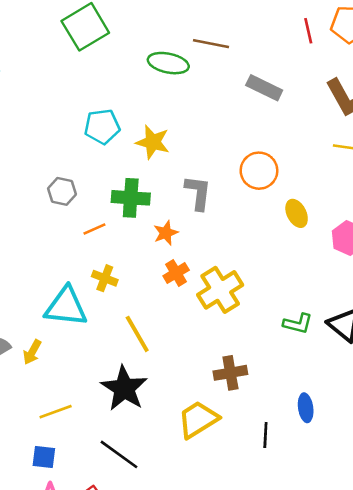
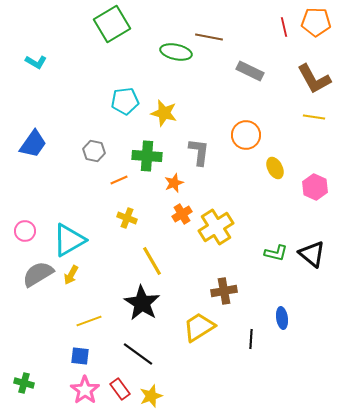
cyan triangle: (66, 307) -> (69, 240), moved, turned -36

